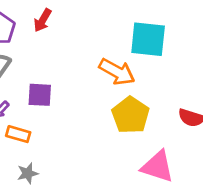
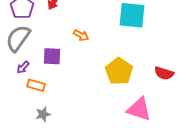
orange arrow: (117, 72) -> (81, 35), moved, size x0.6

